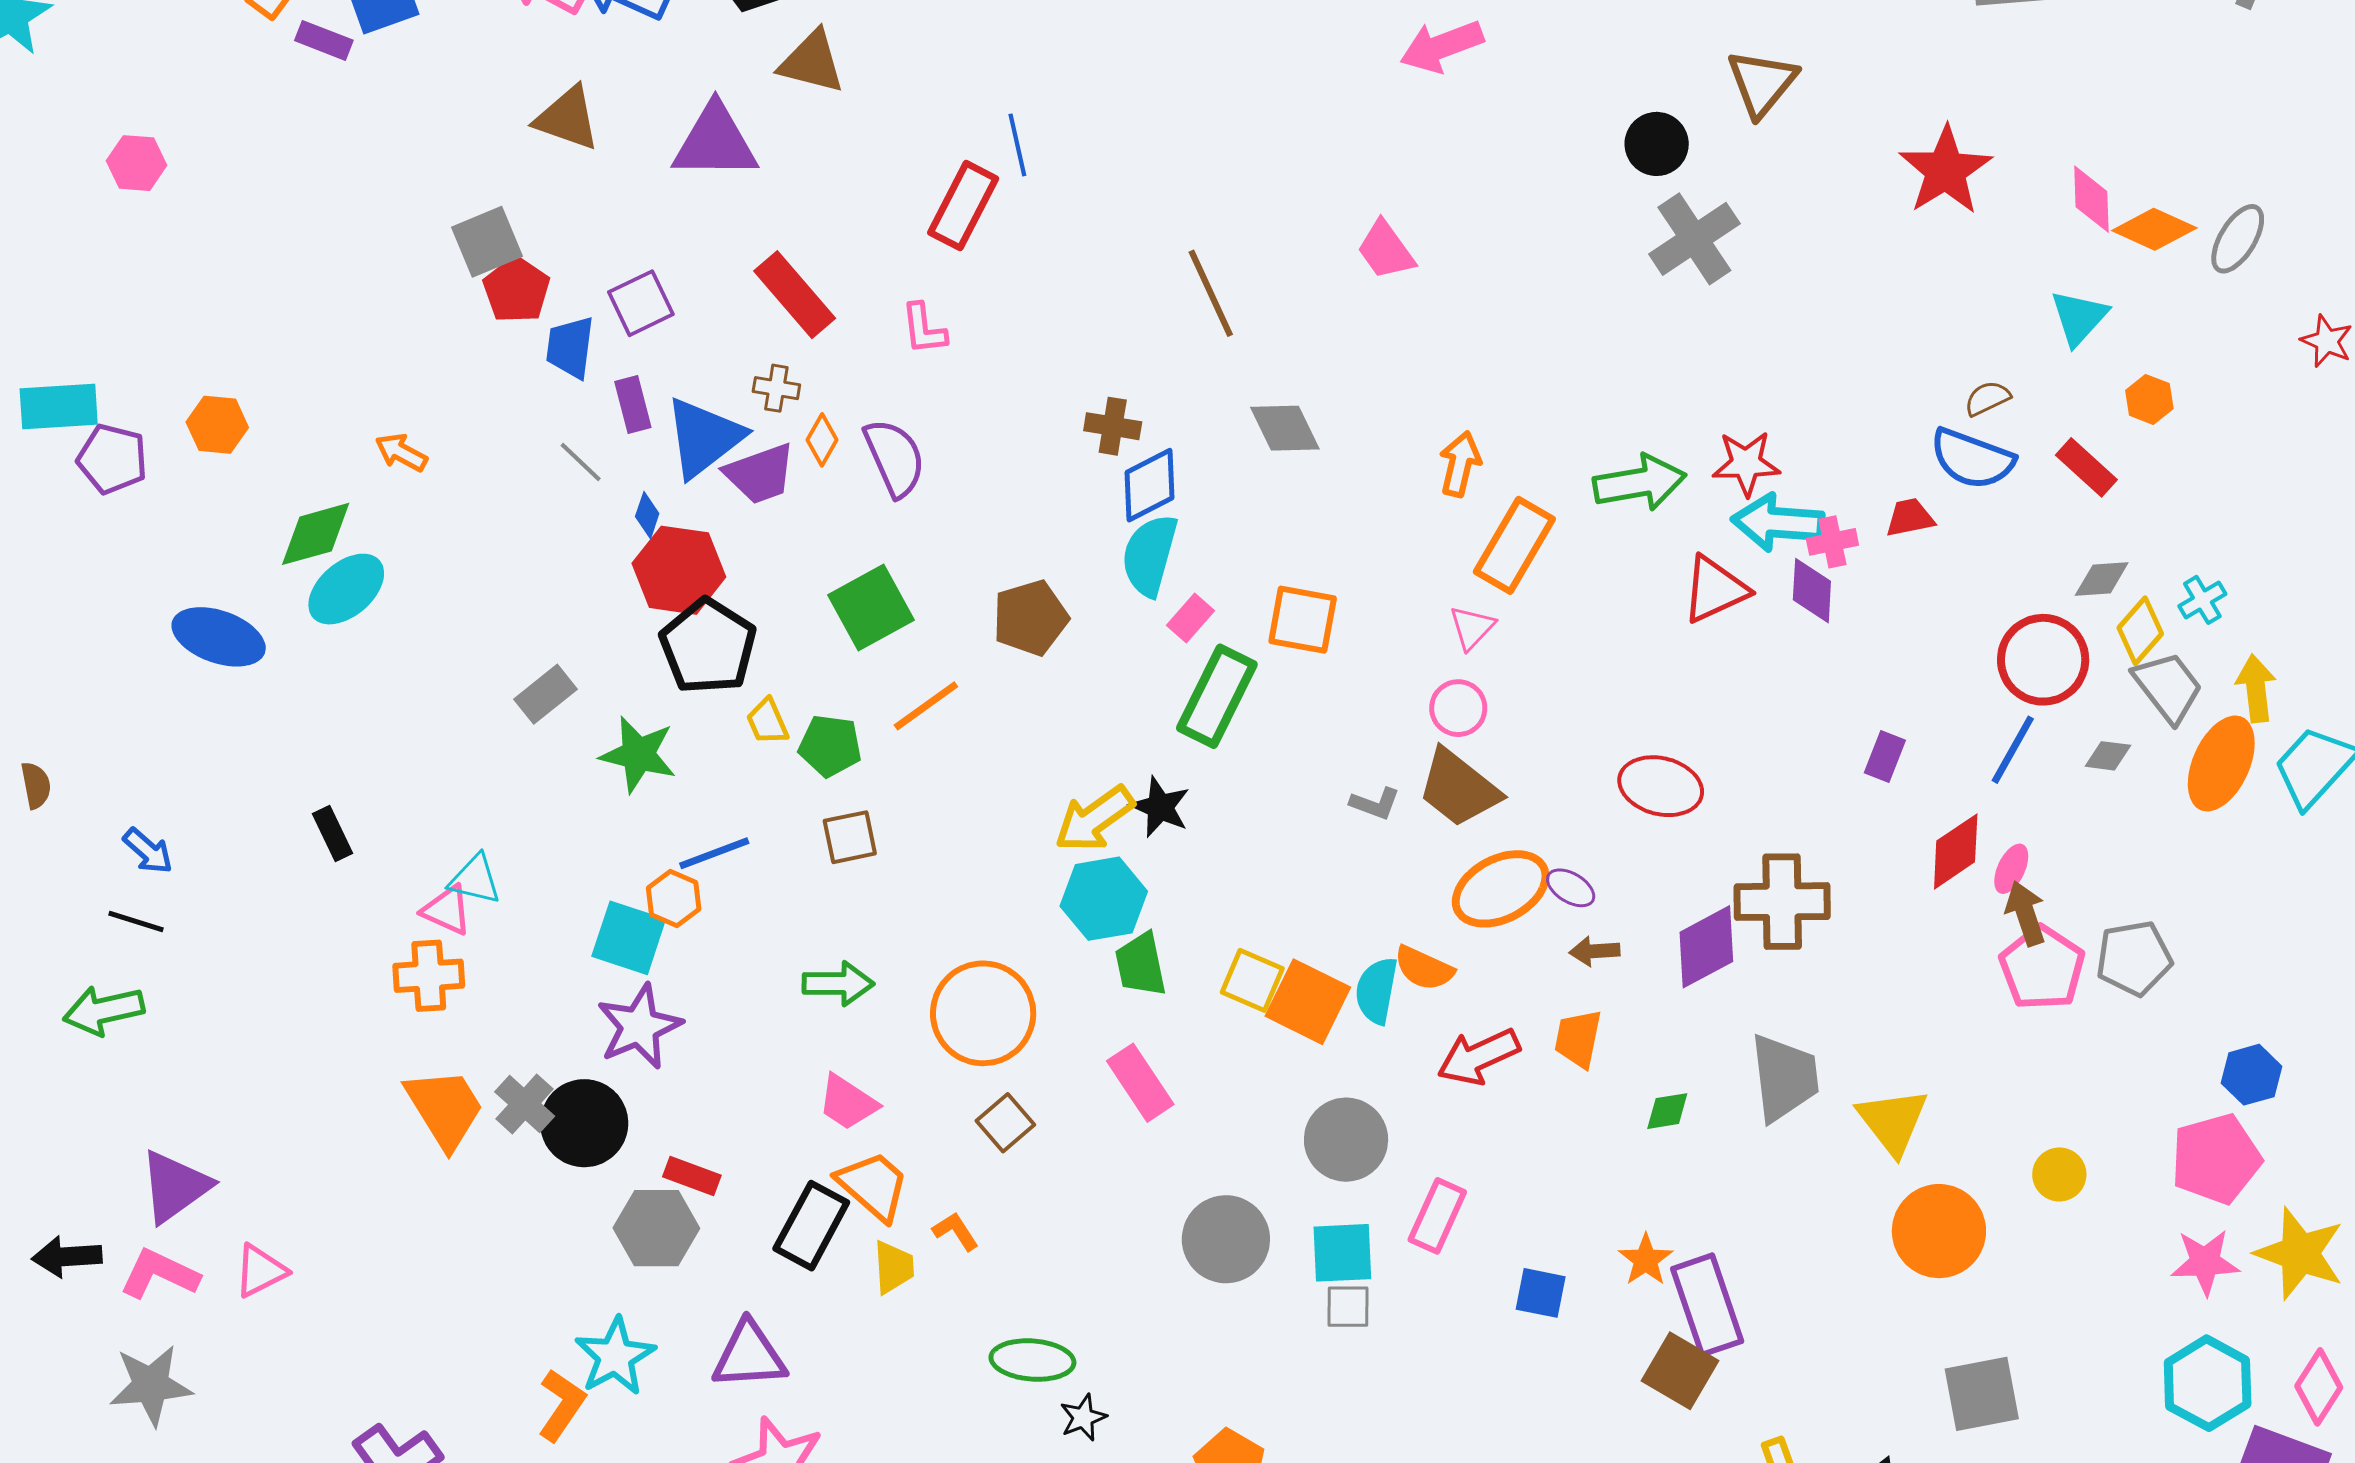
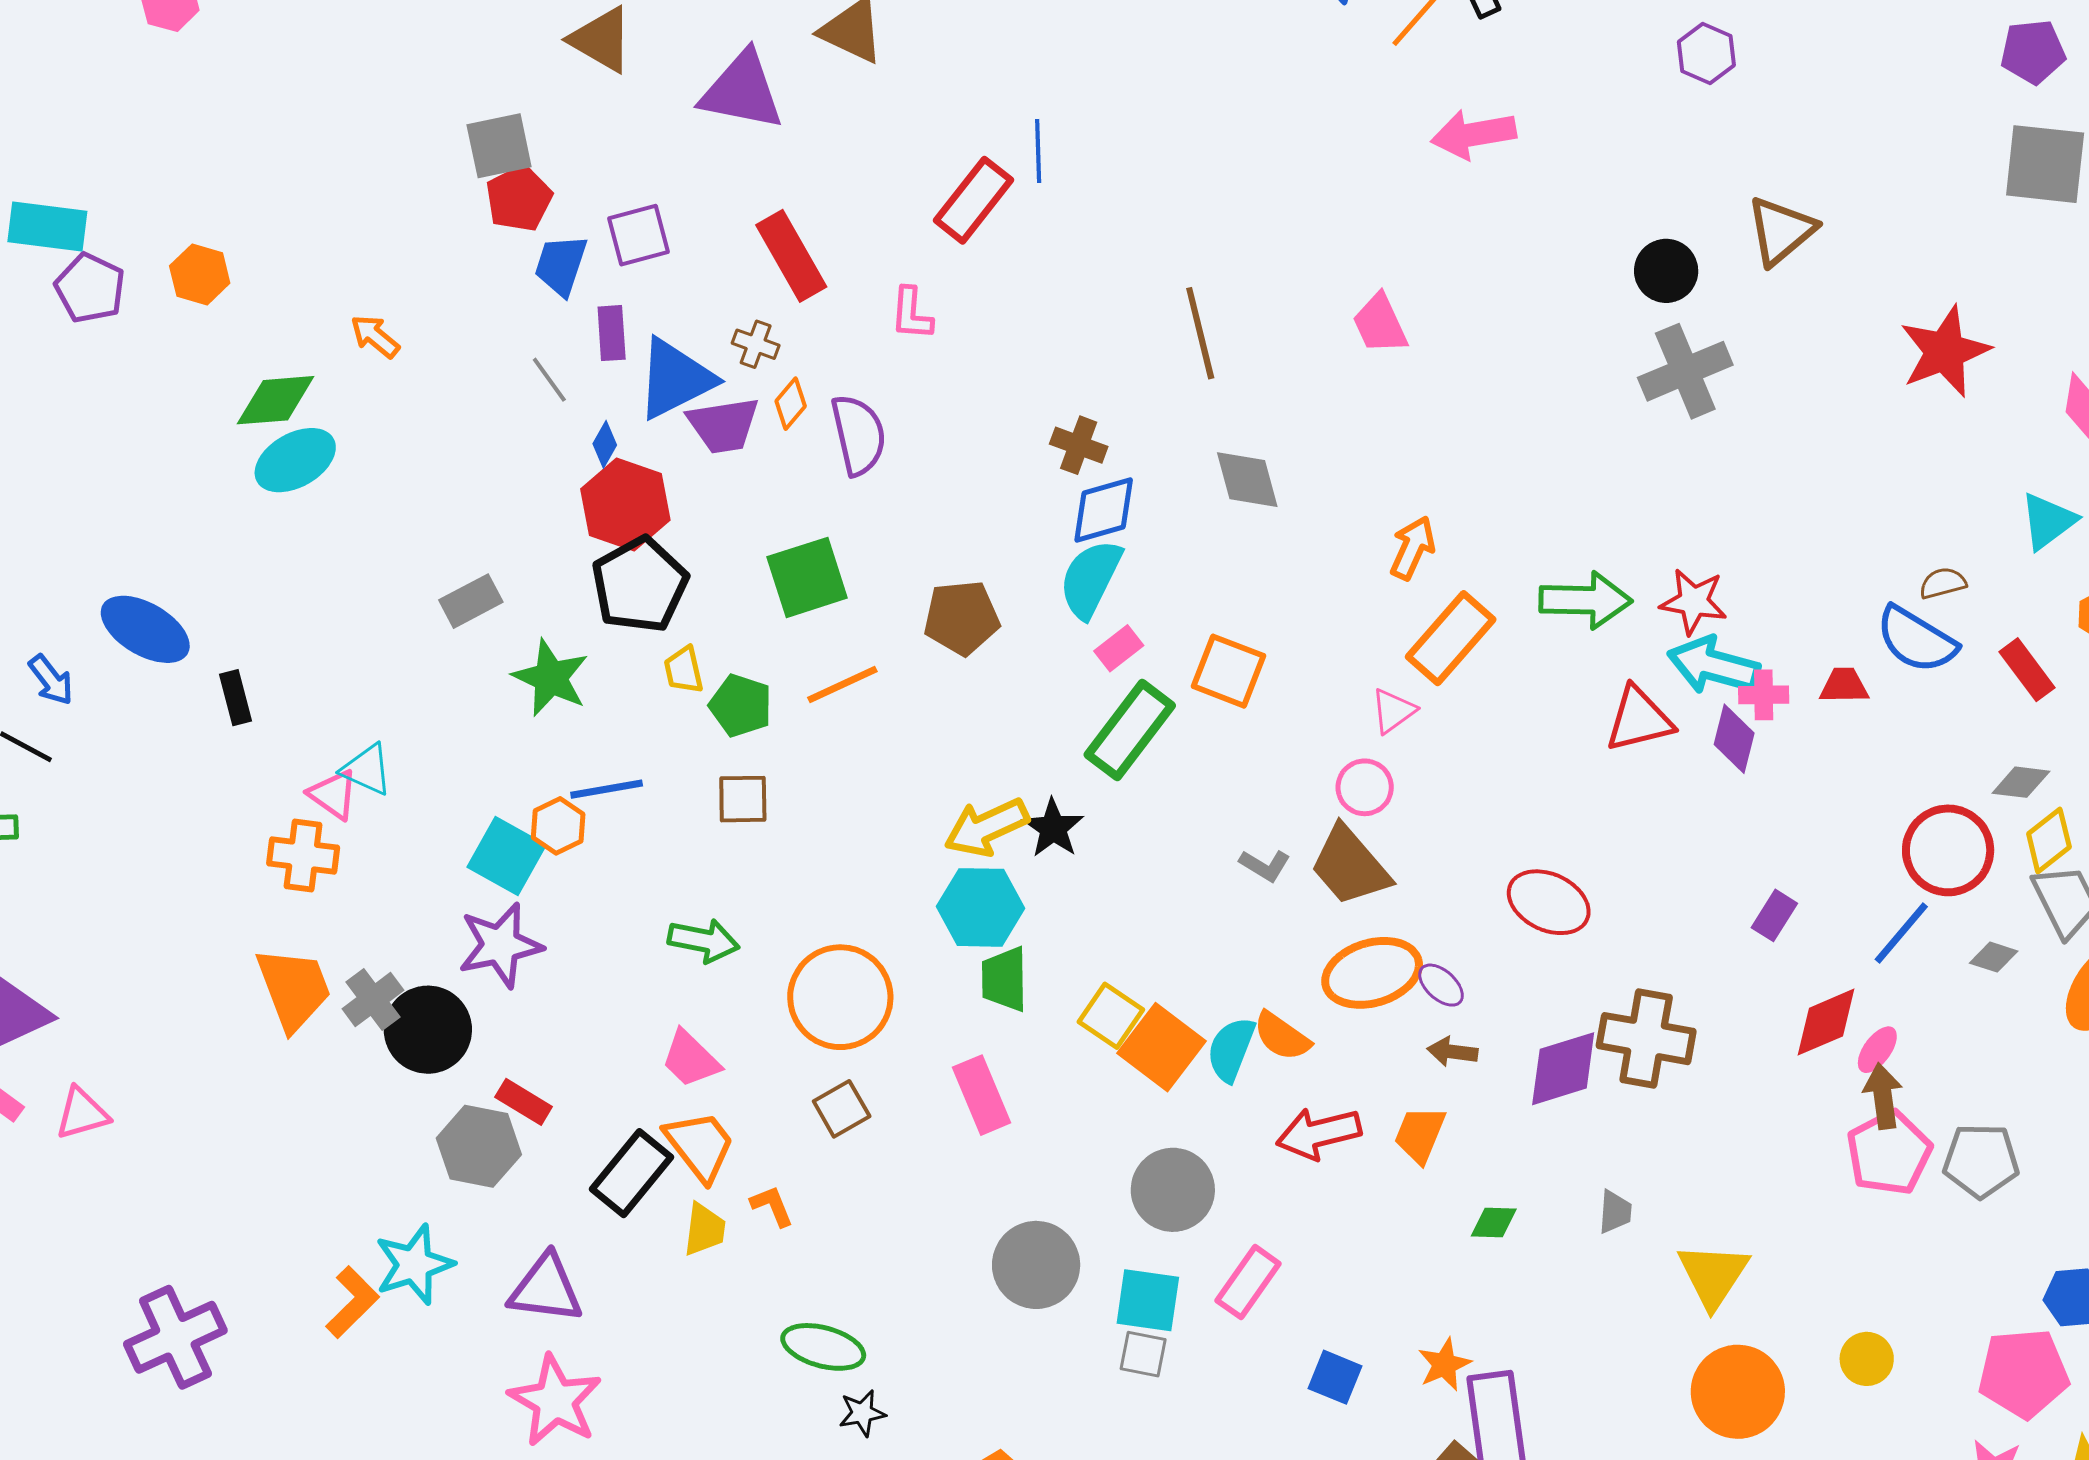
blue ellipse: (219, 637) -> (145, 629), moved
gray trapezoid: (1784, 1078) -> (1615, 1212), size x0.5

